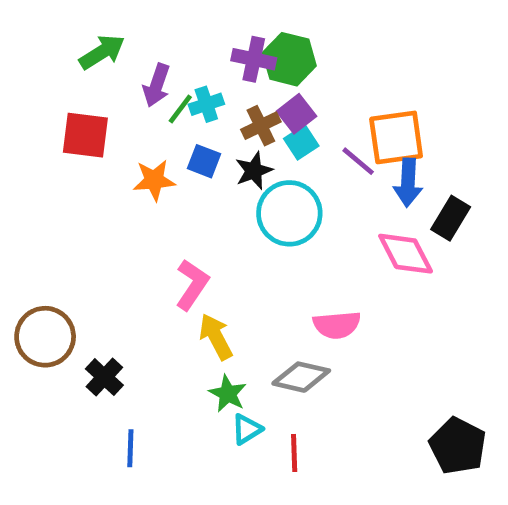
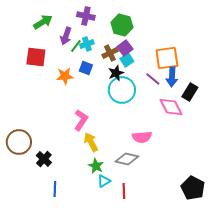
purple cross: (254, 59) -> (86, 16), moved
purple line: (358, 161) -> (153, 79), moved
black star: (254, 171) -> (116, 73), moved

